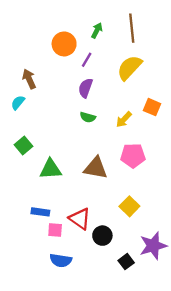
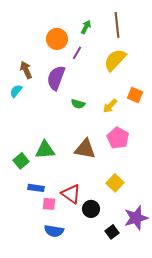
purple semicircle: (86, 88) -> (56, 78), moved, size x1.4
green square: (24, 145) -> (21, 161), moved
pink pentagon: (133, 156) -> (118, 138), turned 30

